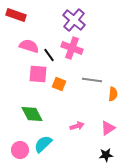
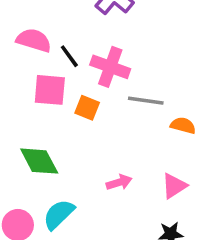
pink cross: (72, 48) -> (110, 67), moved
orange semicircle: (113, 94) -> (183, 125), turned -80

